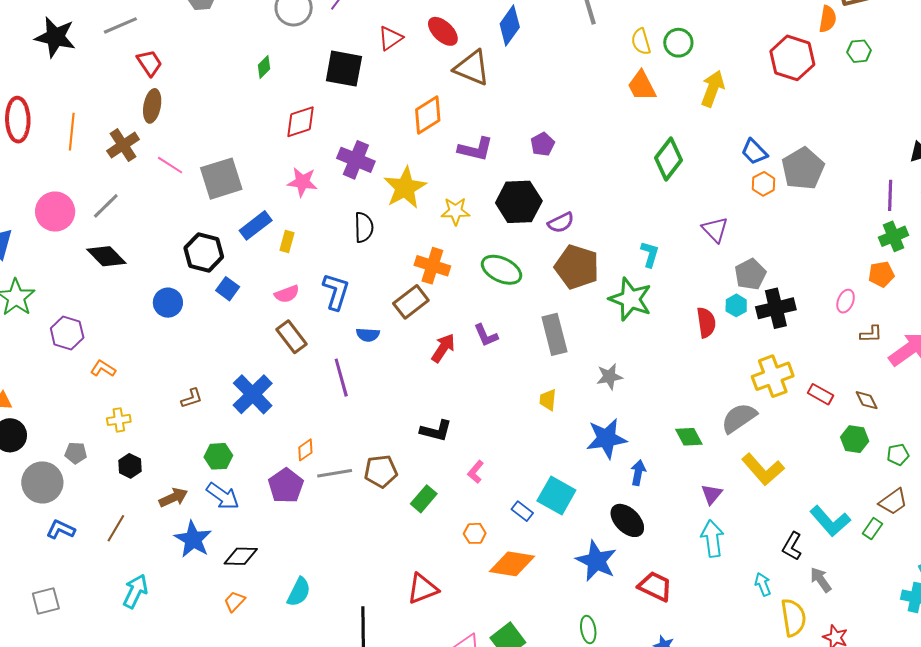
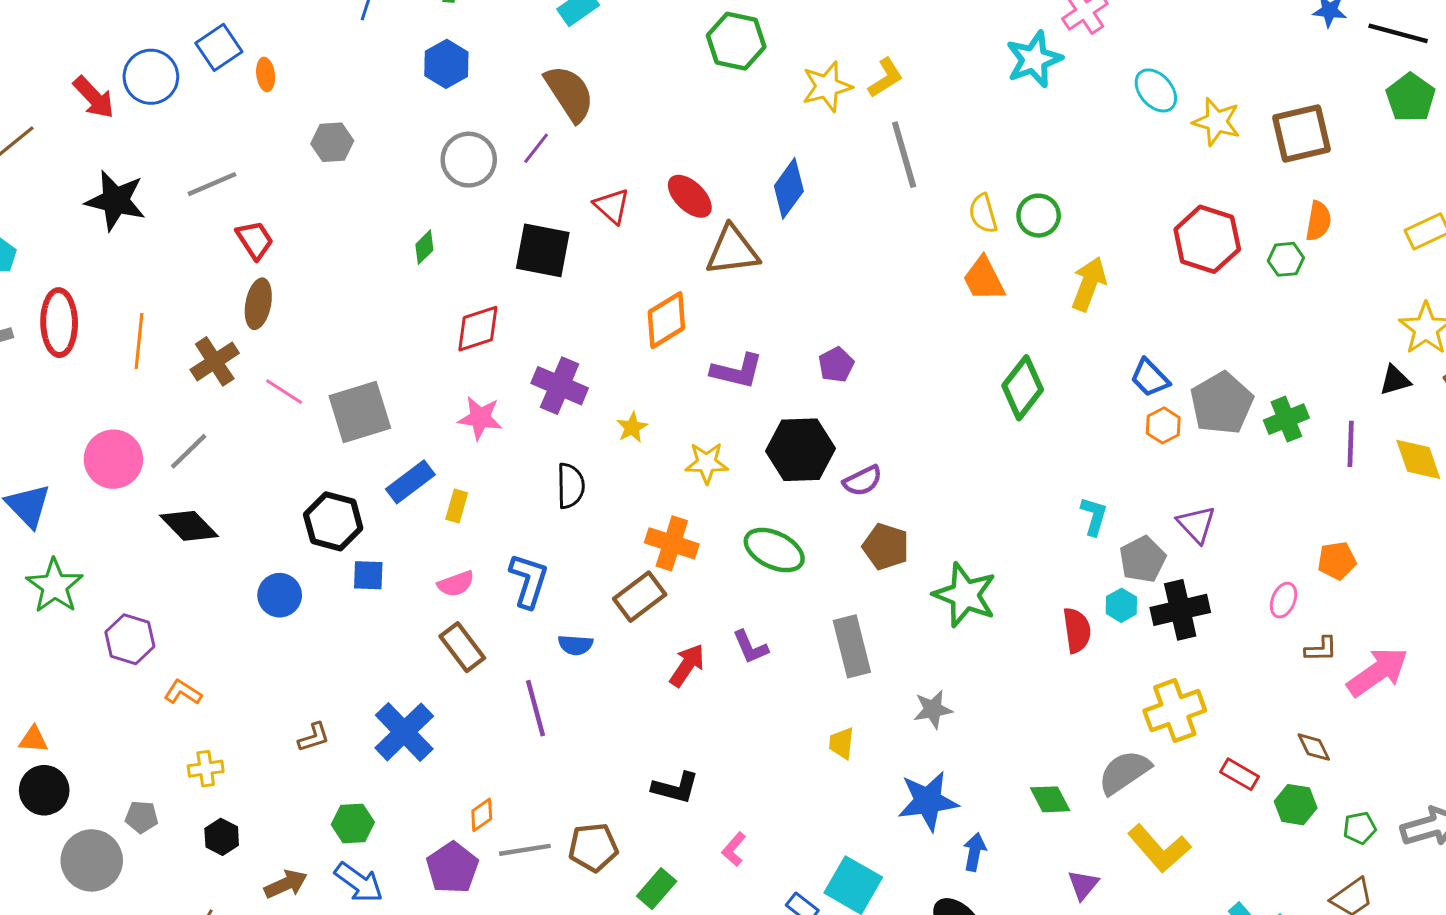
orange semicircle: (828, 19) -> (1318, 221), moved
red triangle: (390, 38) -> (612, 206), turned -44
green hexagon: (859, 51) -> (1286, 259), moved
brown triangle: (472, 68) -> (732, 251), turned -30
yellow star: (405, 188) -> (632, 427), size x0.5
purple triangle: (715, 230) -> (1196, 524), moved
green cross: (894, 236) -> (1286, 419), moved
cyan L-shape: (650, 254) -> (1094, 516), moved
brown pentagon: (577, 267) -> (886, 547), size x0.7
blue square: (228, 289) -> (368, 575), turned -35
red rectangle: (820, 394) -> (1240, 774), moved

